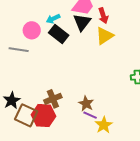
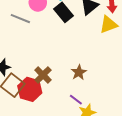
brown cross: (53, 99) -> (43, 75), turned -36
brown star: (86, 104) -> (79, 72), moved

